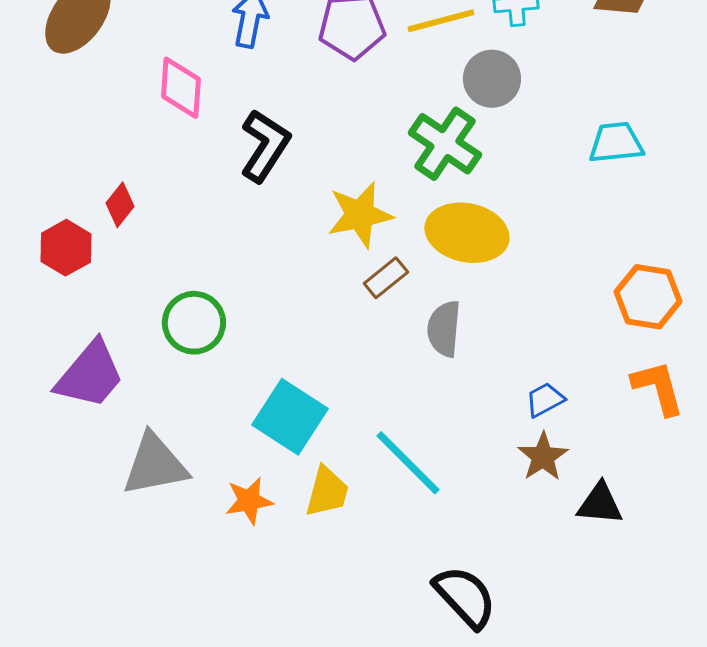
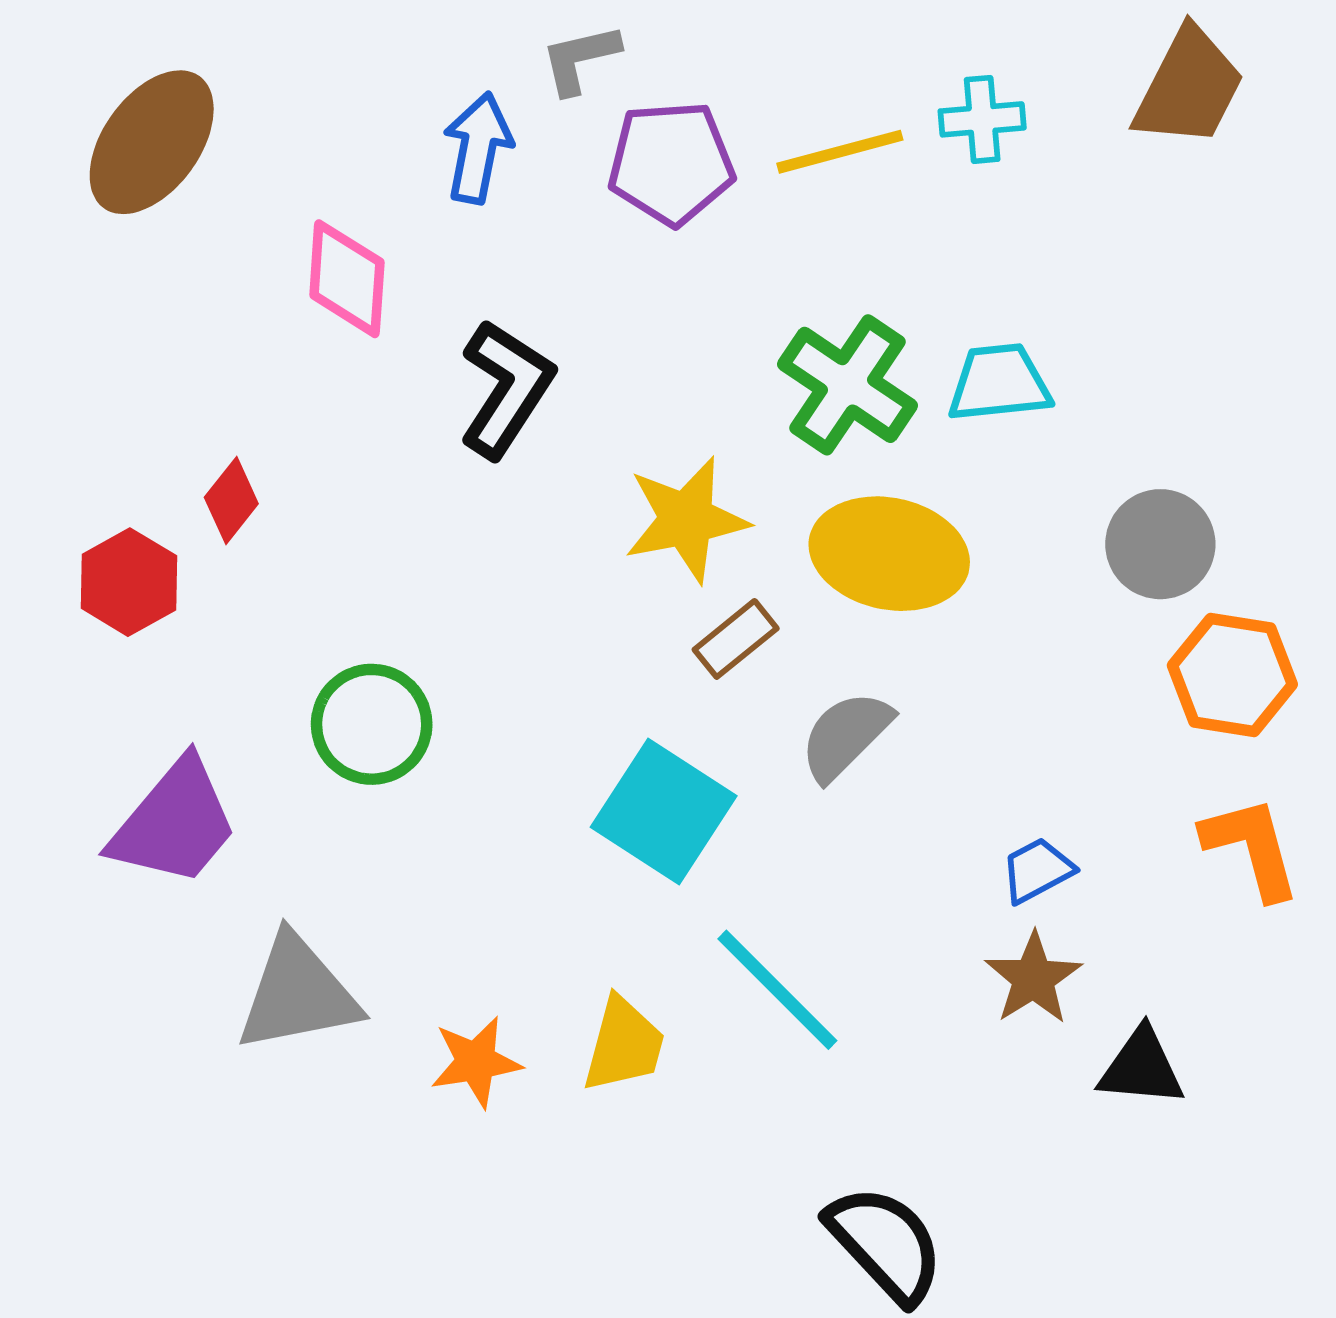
gray circle: (492, 79) -> (1160, 544), moved
cyan trapezoid: (616, 143) -> (999, 383), moved
gray semicircle: (444, 329) -> (846, 736), turned 40
cyan square: (290, 417) -> (664, 811), moved

